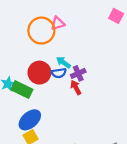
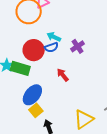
purple cross: (78, 73) -> (78, 46), moved
red arrow: (76, 87) -> (63, 75), moved

